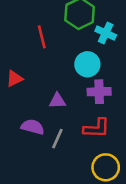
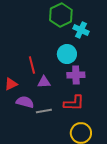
red line: (42, 37) -> (32, 65), moved
red triangle: (14, 79) -> (11, 84), moved
gray line: (57, 139) -> (44, 111), turned 56

